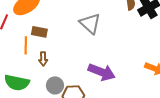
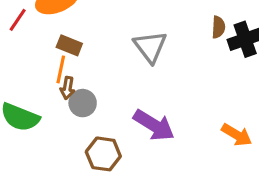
orange line: (26, 45) -> (61, 69), moved
gray circle: (55, 85) -> (83, 103), moved

